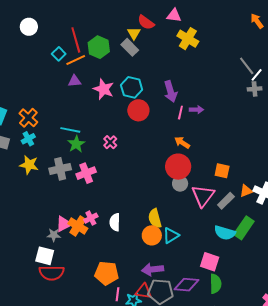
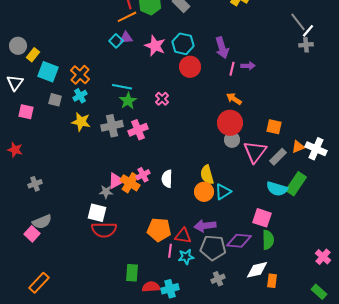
cyan square: (59, 54) -> (116, 41), moved
red triangle: (143, 291) -> (183, 236), moved

